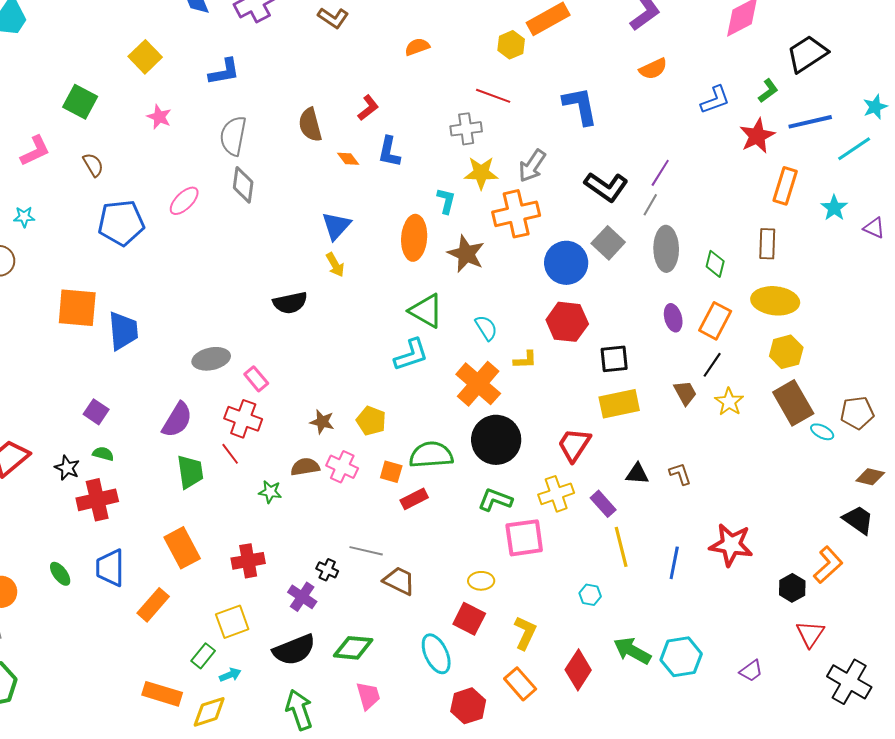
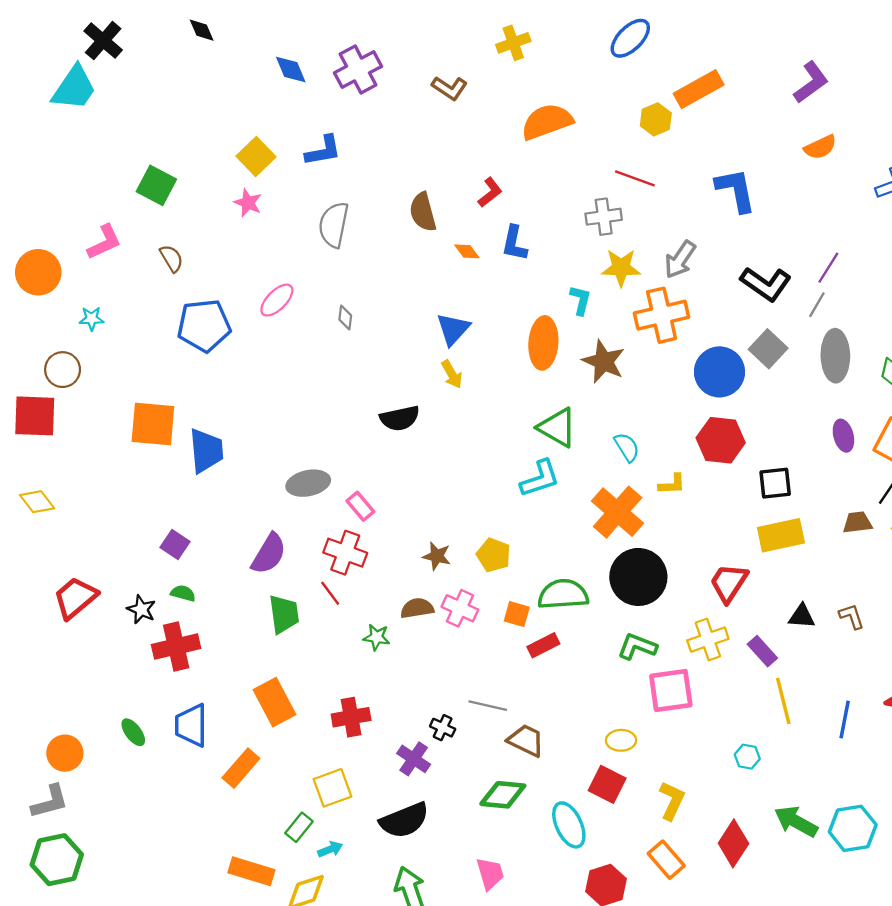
orange semicircle: (417, 47) -> (547, 122), size x1.8
yellow square: (145, 57) -> (256, 156), moved
gray diamond: (243, 185) -> (345, 317), moved, size x0.6
brown trapezoid: (685, 393) -> (857, 523), turned -68
green diamond: (353, 648) -> (503, 795), moved

